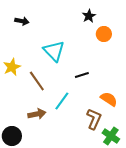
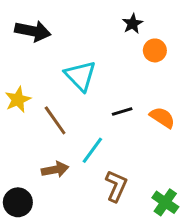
black arrow: (22, 21) -> (33, 31), size x1.6
orange semicircle: (109, 99) -> (162, 117), moved
brown L-shape: (94, 119) -> (116, 186), moved

